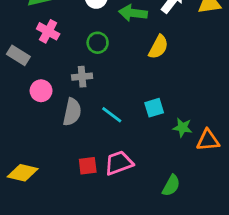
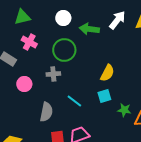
green circle: (98, 43) -> (64, 50), size x1.5
yellow semicircle: (158, 47) -> (107, 73), moved
gray semicircle: (72, 112) -> (46, 112), moved

